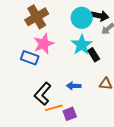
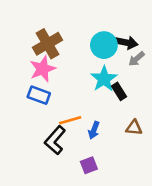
pink star: (44, 44) -> (43, 69), moved
blue arrow: (74, 86) -> (94, 130), turned -72
orange line: (54, 108) -> (70, 120), moved

